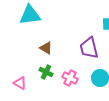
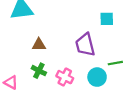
brown triangle: (46, 48) -> (39, 45), turned -32

